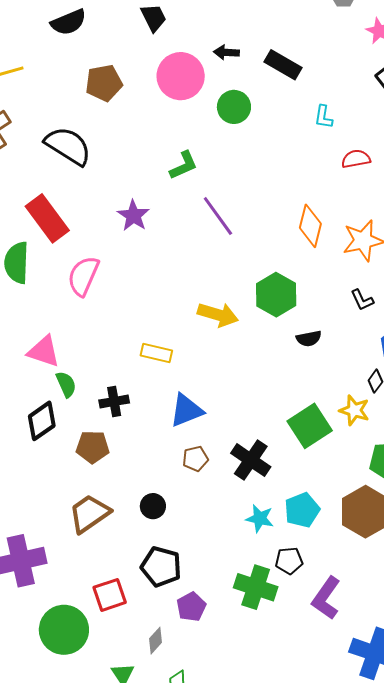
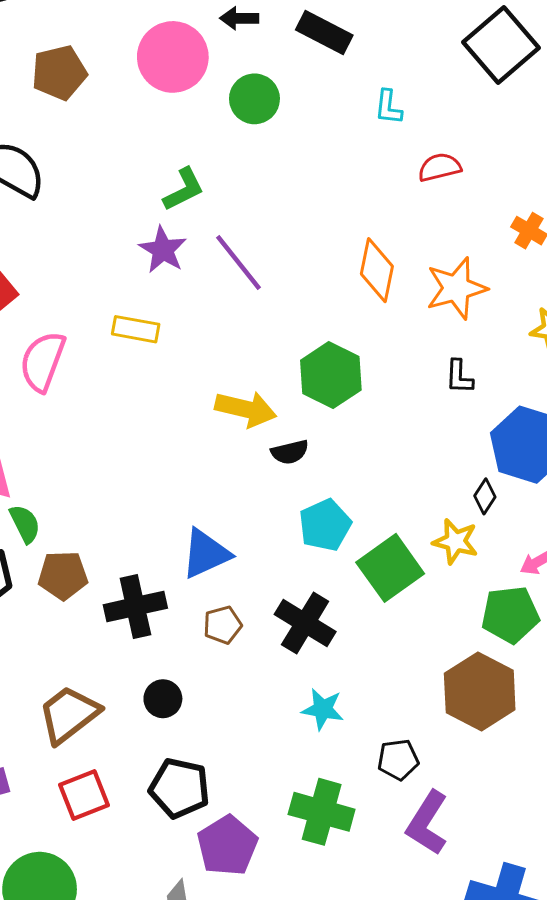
purple star: (133, 216) -> (163, 250), moved
black L-shape: (362, 300) -> (459, 377), turned 30
black semicircle: (309, 339) -> (290, 452), moved
yellow rectangle: (156, 353) -> (136, 329), moved
black cross: (114, 402) -> (135, 606), moved, size x1.4
brown pentagon: (93, 447) -> (63, 575), moved
cyan pentagon: (302, 510) -> (325, 525), moved
black pentagon: (289, 561) -> (398, 760), moved
red square: (110, 595) -> (84, 795), moved
purple pentagon: (191, 607) -> (227, 846), size x1.4

